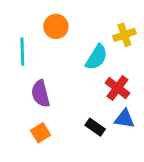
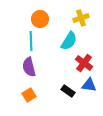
yellow cross: (124, 35) -> (81, 18), moved
cyan line: (22, 52) -> (31, 41), moved

